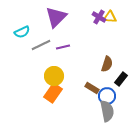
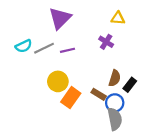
purple cross: (99, 17) -> (106, 42), moved
cyan semicircle: (22, 32) -> (24, 46), moved
brown semicircle: (107, 64) -> (115, 78), moved
orange rectangle: (53, 93) -> (71, 98), moved

